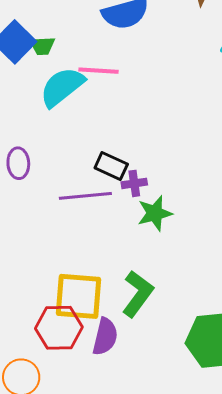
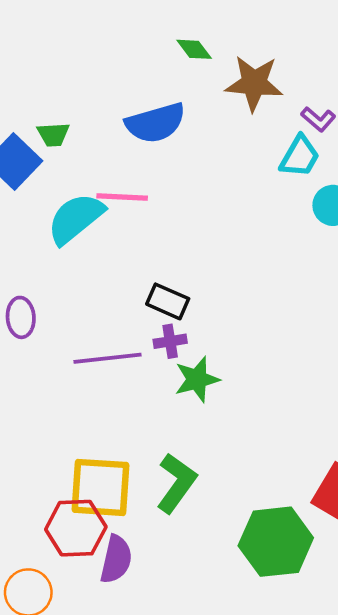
green trapezoid: (42, 46) -> (53, 134), moved
black rectangle: (111, 166) -> (168, 301), moved
purple semicircle: (105, 337) -> (116, 559), moved

